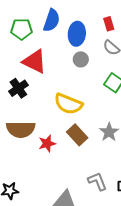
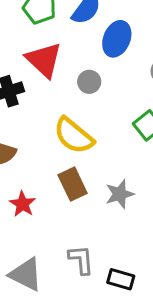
gray circle: (81, 59) -> (89, 82), moved
red star: (47, 144) -> (23, 204), moved, turned 30

